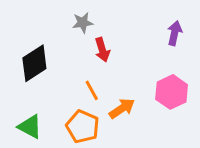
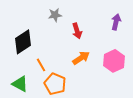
red arrow: (102, 50) -> (77, 31), moved
orange line: (92, 90) -> (41, 65), moved
orange arrow: (122, 108) -> (81, 58), moved

